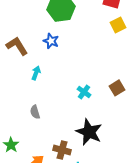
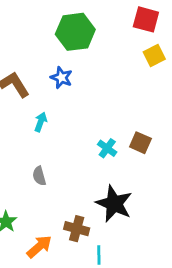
brown square: (117, 88) -> (140, 143), moved, turned -35

